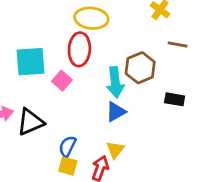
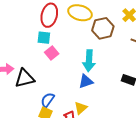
red ellipse: (79, 49) -> (49, 15), moved
cyan square: (31, 62) -> (44, 38), moved, size x0.6
brown hexagon: (140, 68) -> (103, 28), moved

